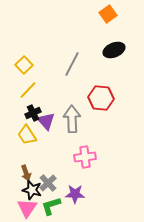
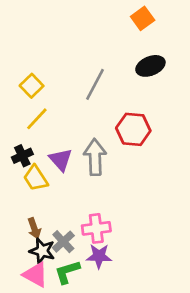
black cross: (33, 113) -> (22, 156), moved
pink cross: (85, 157) -> (96, 228), moved
pink triangle: (27, 208) -> (36, 275), turned -35

